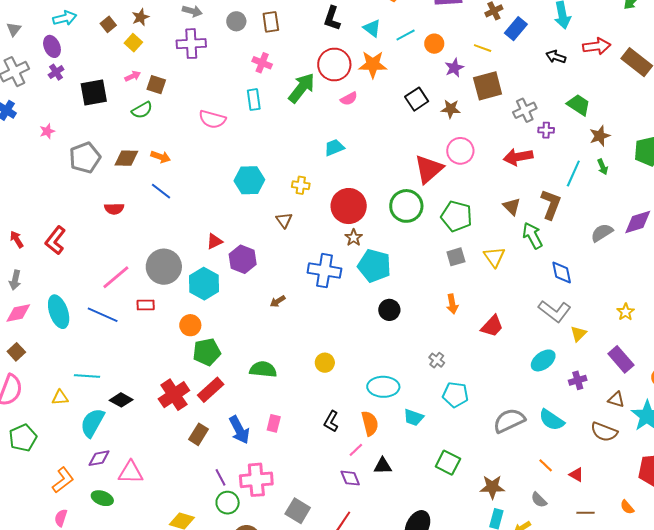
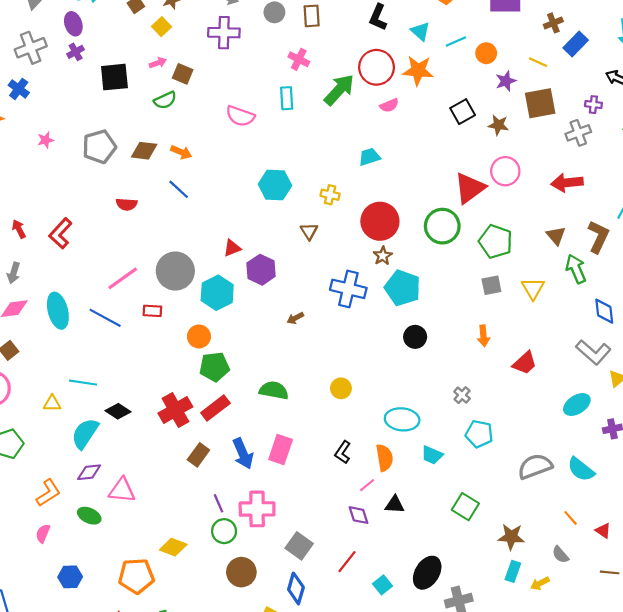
purple cross: (546, 130) -> (593, 105), moved
pink star: (47, 131) -> (46, 140), moved
pink rectangle: (274, 423) -> (281, 450), size x1.5

